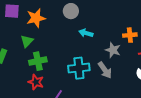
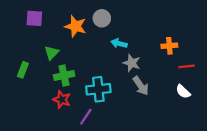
orange star: (36, 18) -> (76, 26), moved, turned 30
gray star: (113, 50) -> (132, 63), moved
cyan cross: (79, 68) -> (98, 89), moved

